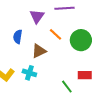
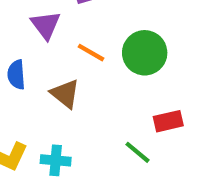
brown triangle: (39, 51) -> (65, 94), turned -42
cyan cross: (29, 73) -> (56, 160), moved

